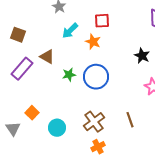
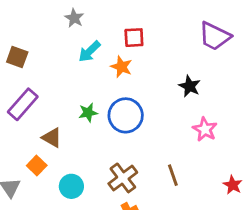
brown triangle: (47, 57) -> (52, 138), moved

